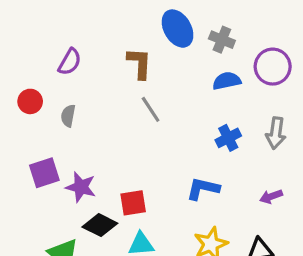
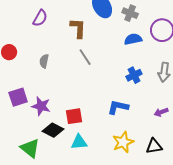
purple semicircle: (70, 62) -> (40, 18), moved
gray semicircle: (68, 116) -> (44, 61), moved

